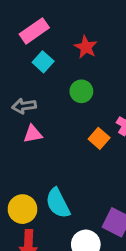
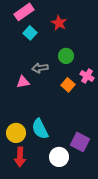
green circle: (81, 91) -> (66, 56), moved
gray arrow: (24, 106) -> (40, 68), moved

